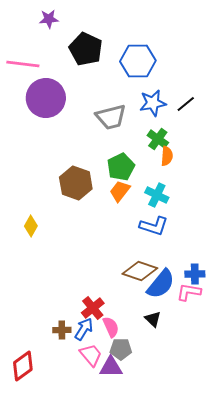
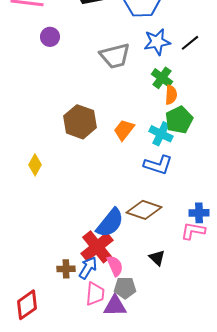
purple circle: (46, 98) -> (50, 37), size x0.5
green pentagon: (121, 167) -> (179, 120), moved
blue semicircle: (161, 284) -> (110, 223), moved
red cross: (93, 308) -> (97, 247), size x1.4
pink trapezoid: (91, 355) -> (95, 294), turned 45

